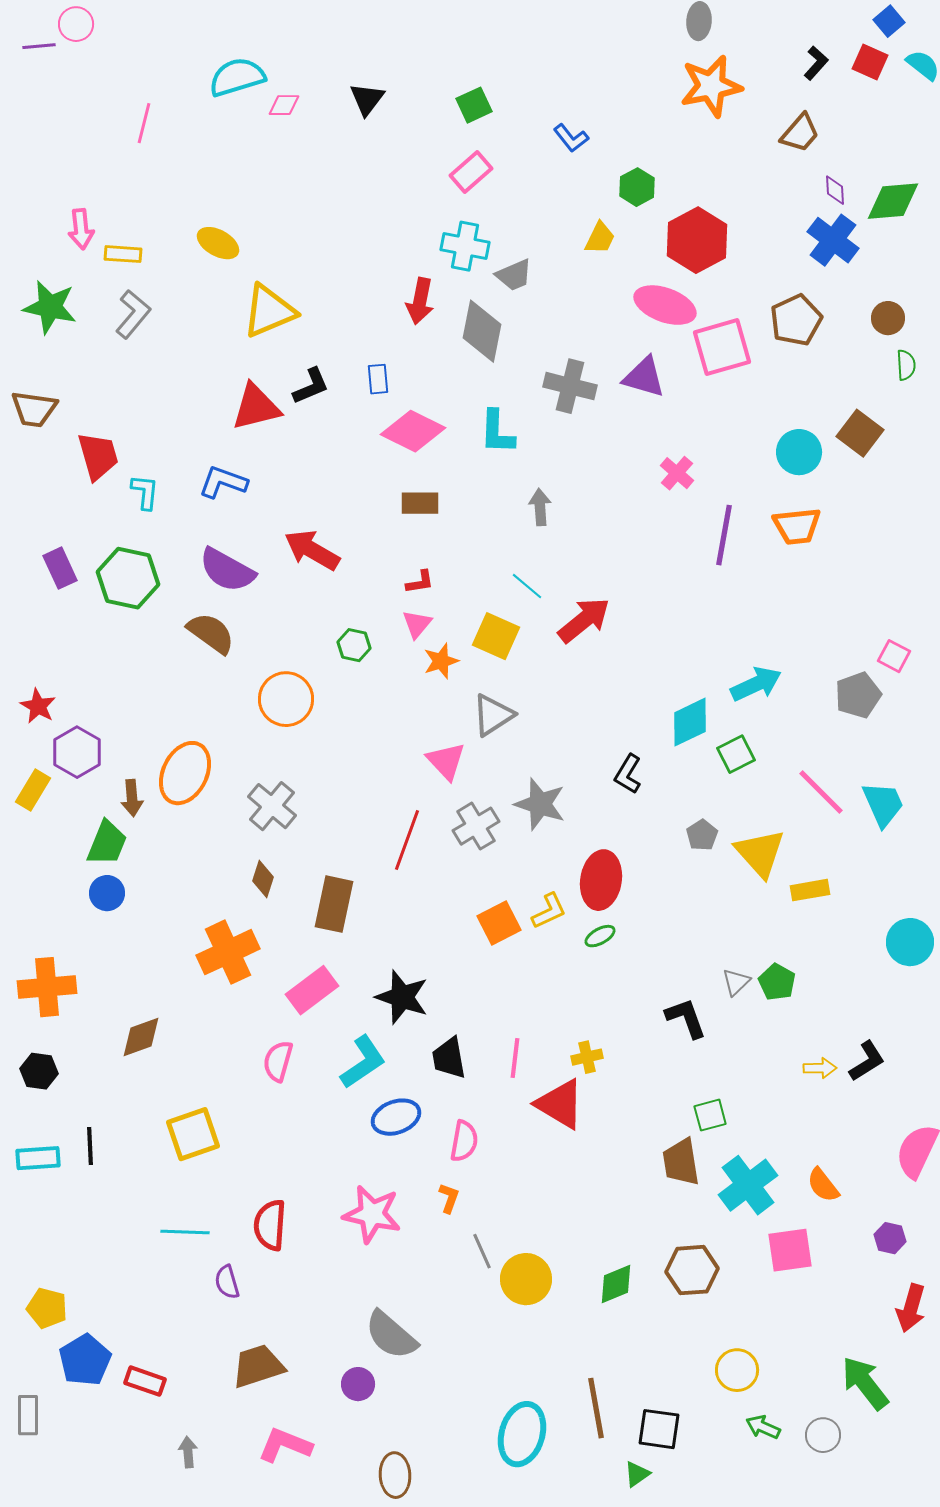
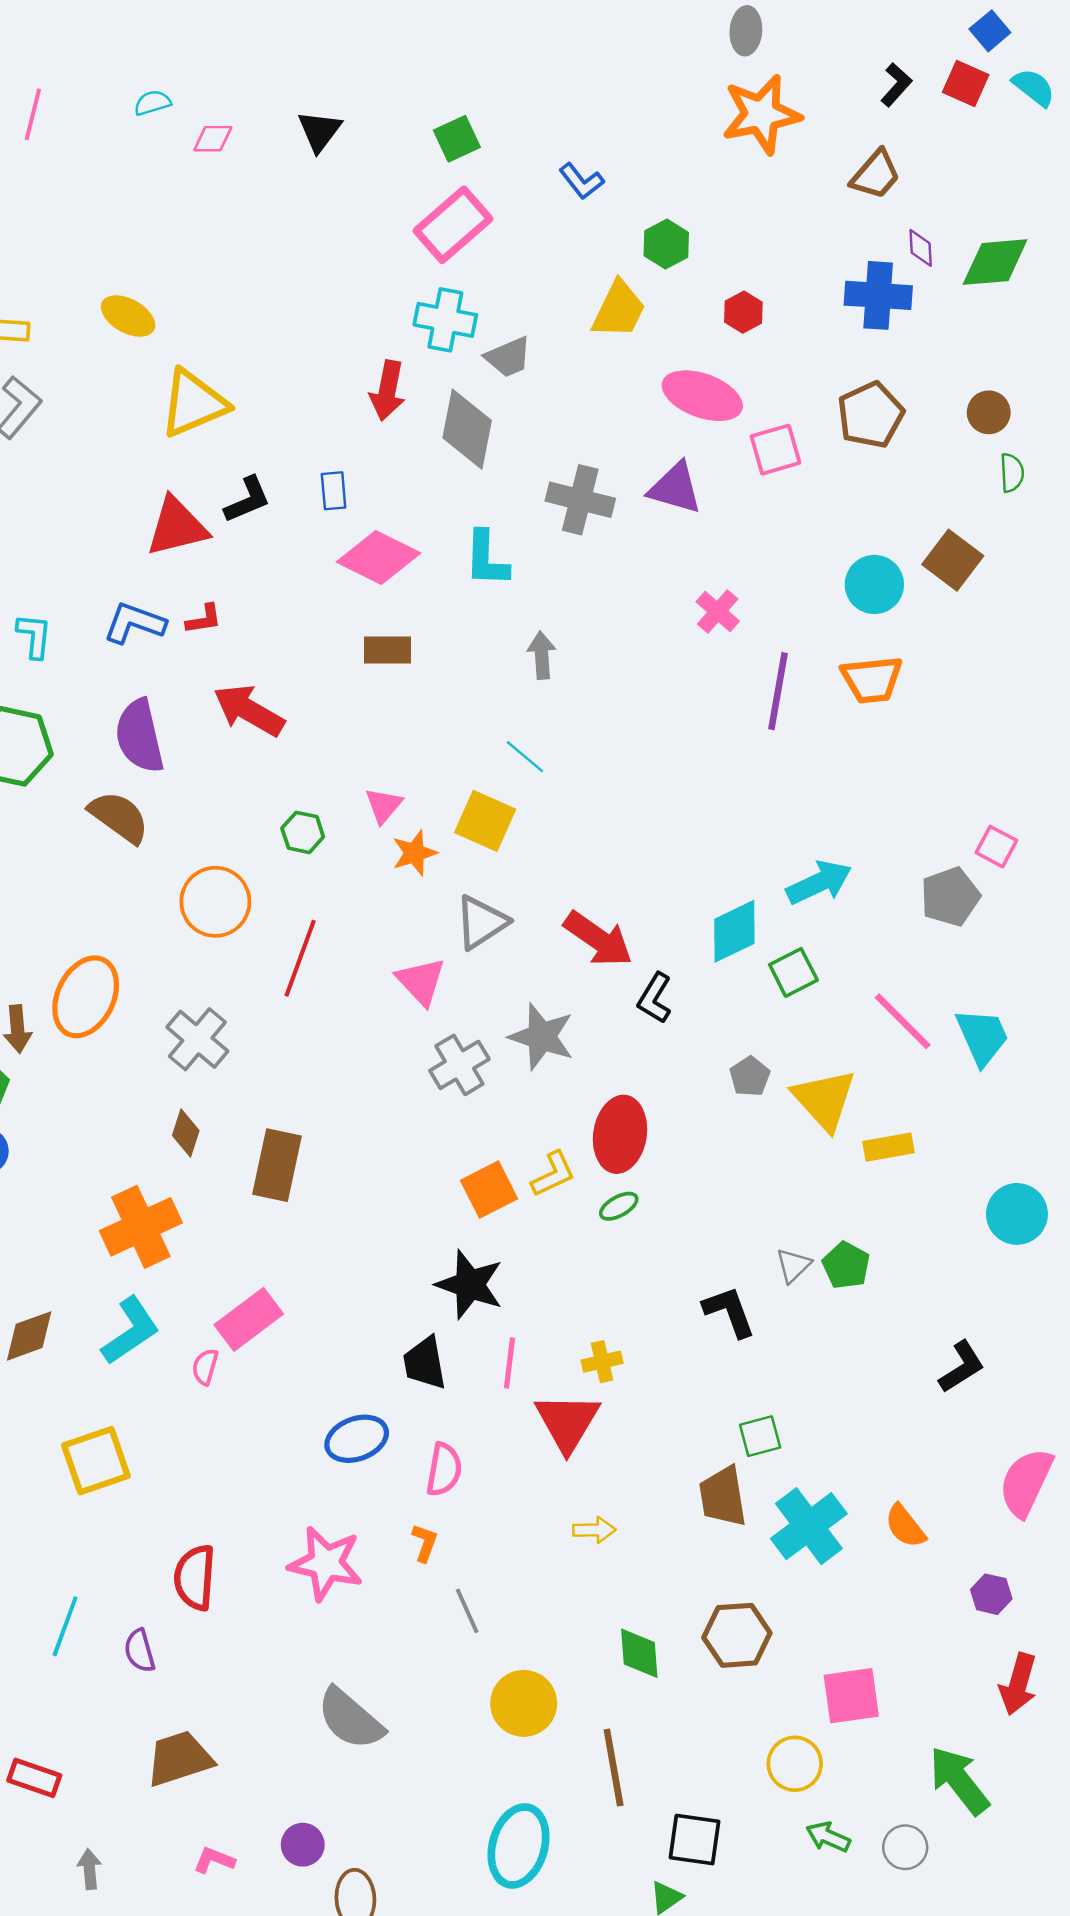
cyan semicircle: (237, 77) -> (152, 103), size x0.5
pink line: (144, 123) -> (33, 114), moved
pink rectangle: (471, 172) -> (453, 225), size x1.4
yellow trapezoid: (600, 238) -> (619, 310), size x1.4
red hexagon: (697, 240) -> (743, 312), size x0.5
blue cross: (833, 240) -> (878, 295), moved, turned -33
pink square: (722, 347) -> (775, 450), size x0.7
purple semicircle: (227, 570) -> (140, 736), turned 48
red L-shape: (420, 582) -> (204, 619), moved
red arrow: (584, 620) -> (598, 939), moved, turned 74
red line: (407, 840) -> (300, 958), moved
pink rectangle: (312, 990) -> (249, 1319), moved
black star: (402, 997) -> (470, 1285), moved
pink semicircle: (278, 1061) -> (205, 1367), size x0.7
cyan L-shape: (363, 1062) -> (131, 1331), moved
yellow arrow: (820, 1068) -> (594, 1530), moved
red triangle: (560, 1104) -> (567, 1422), turned 30
cyan line: (185, 1232) -> (65, 1626), moved, turned -72
pink square: (790, 1250) -> (851, 1696), moved
yellow circle: (526, 1279) -> (524, 1703), moved
green diamond: (616, 1284) -> (639, 1653), turned -72
purple circle: (358, 1384) -> (303, 1845), moved
brown line: (596, 1408) -> (614, 1768), moved
pink L-shape: (285, 1445) -> (214, 1860), size x0.6

